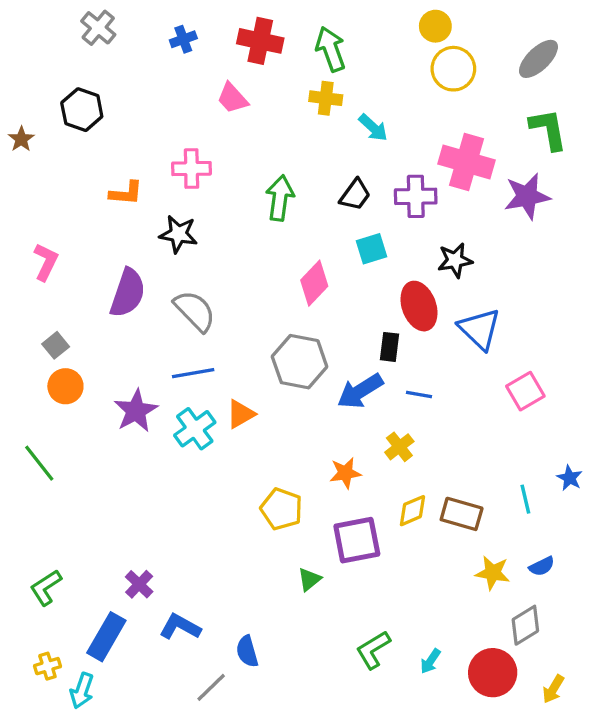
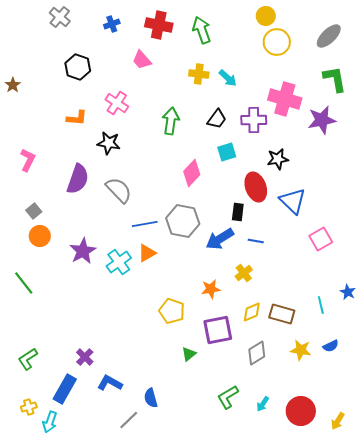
yellow cross: (326, 98) -> (199, 74), moved
black hexagon: (82, 110) -> (78, 67), moved
pink cross: (191, 169) -> (117, 103), turned 35
blue line: (193, 373) -> (145, 224), moved
gray diamond: (525, 625) -> (257, 353), moved

